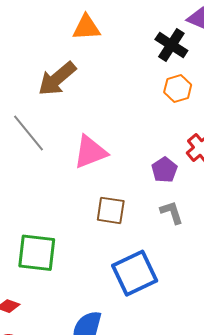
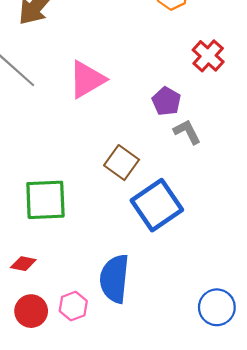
purple pentagon: (164, 170) -> (166, 101), moved
brown square: (111, 210) -> (122, 163), moved, turned 36

